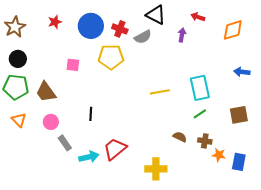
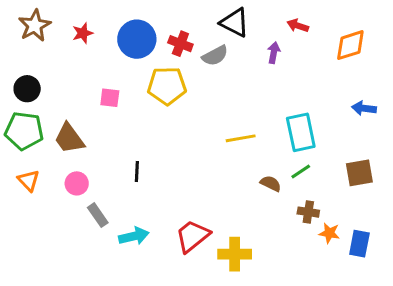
brown star: (15, 27) -> (35, 26), moved
brown semicircle: (180, 137) -> (271, 183), moved
red trapezoid: (115, 149) -> (192, 236), moved

